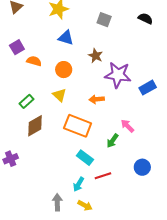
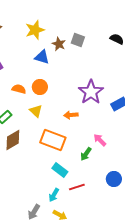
brown star: (96, 56) -> (59, 44), moved
orange semicircle: (34, 61) -> (19, 89), moved
purple star: (118, 75) -> (91, 92), turned 30
gray arrow: (57, 202) -> (34, 212), turned -147

